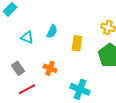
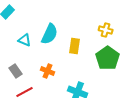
cyan semicircle: (52, 31) -> (50, 34), size x1.5

